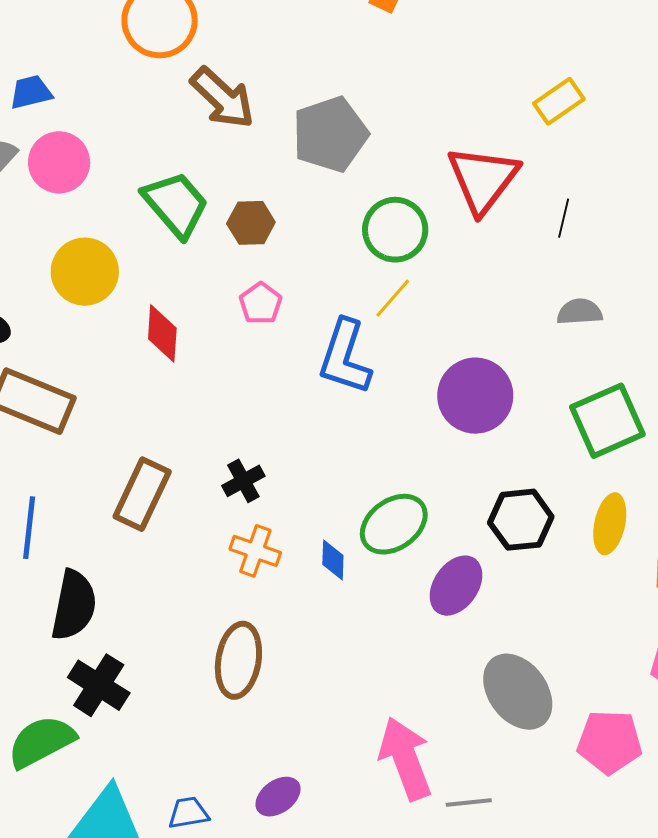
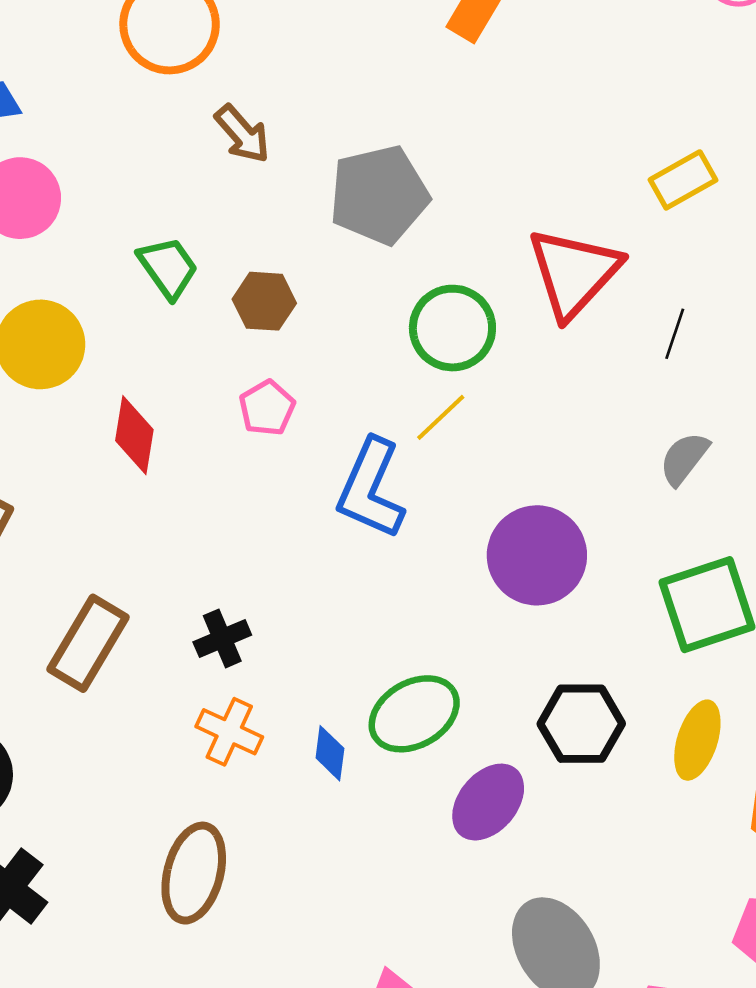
brown arrow: (222, 98) -> (242, 134), size x0.7
green trapezoid: (176, 204) -> (168, 268), size x0.7
gray semicircle: (580, 312) -> (684, 458), turned -54

